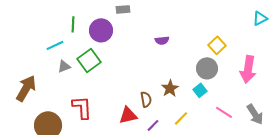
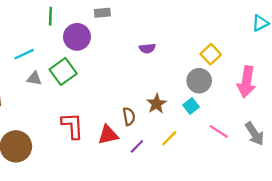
green line: (73, 24) -> (50, 16), moved
gray triangle: (64, 66) -> (34, 78), turned 32
red L-shape: (82, 107) -> (72, 126), moved

